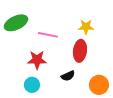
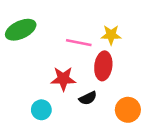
pink line: (48, 35) -> (79, 43), moved
red star: (37, 60) -> (63, 79), moved

